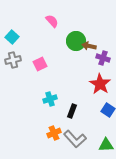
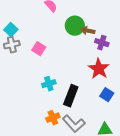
cyan square: (12, 37) -> (11, 30), moved
pink square: (40, 64) -> (39, 49), turned -32
black rectangle: (72, 111) -> (71, 96), size x1.5

